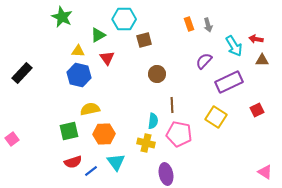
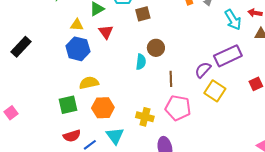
purple semicircle: (204, 61) -> (203, 70), moved
cyan semicircle: (153, 121) -> (141, 62), moved

